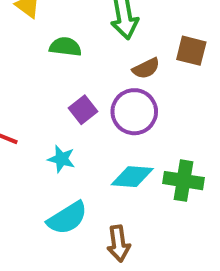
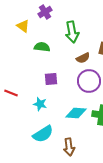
purple square: (83, 110) -> (51, 79), turned 32
purple circle: (134, 112) -> (89, 81), moved

